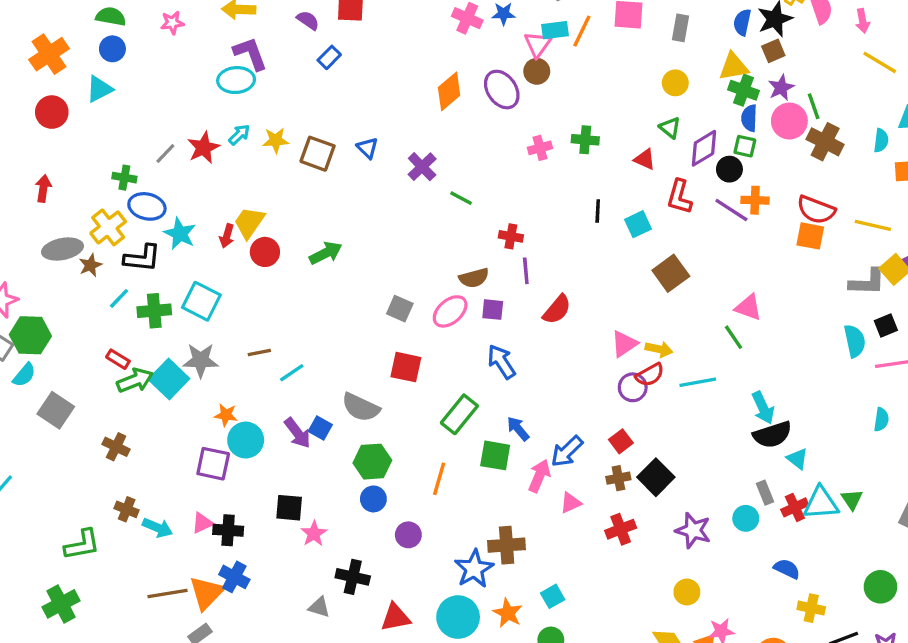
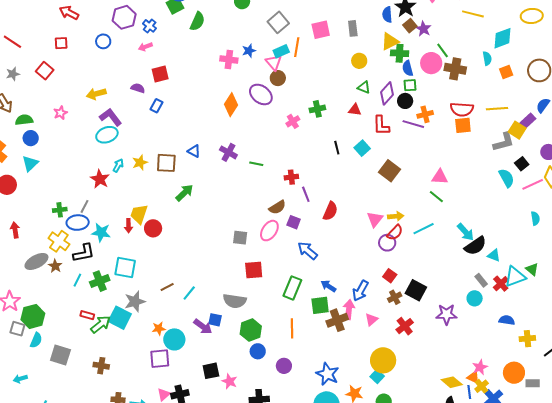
purple star: (781, 88) -> (423, 29), moved
gray line: (165, 154) -> (84, 206), moved
green arrow: (326, 253) -> (185, 193), moved
purple square: (493, 310) -> (294, 222), turned 32
brown cross: (507, 545) -> (337, 320), moved
yellow circle: (687, 592) -> (383, 360), moved, size x1.6

